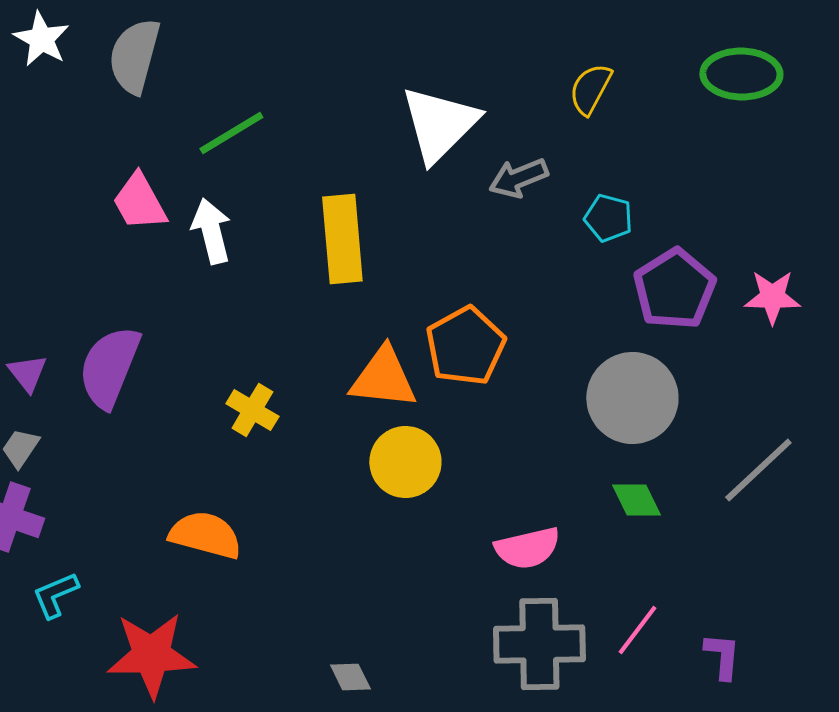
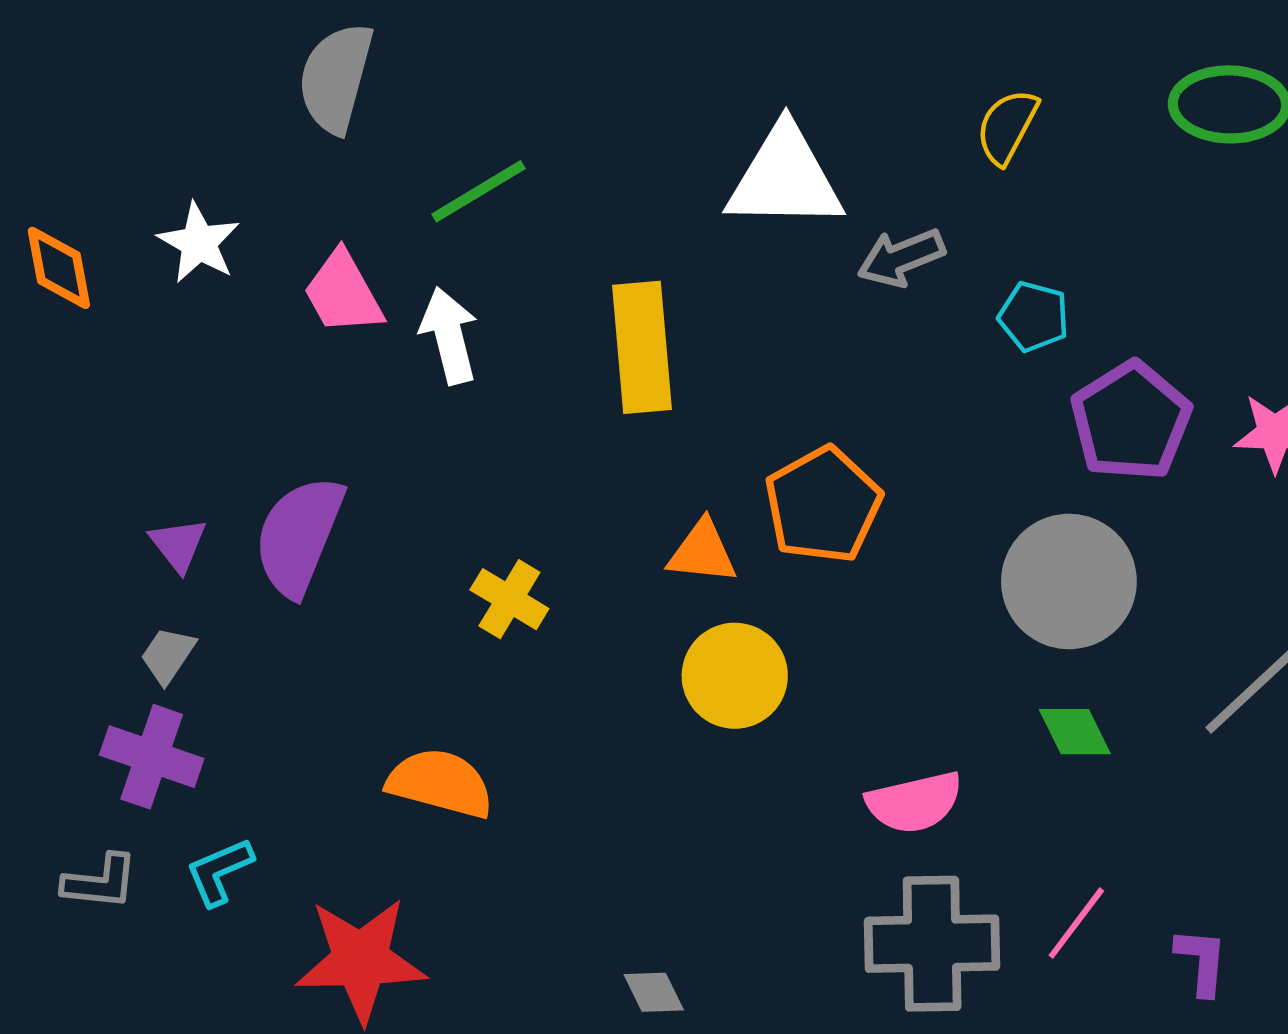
white star: (41, 39) -> (199, 243), moved
white triangle: (439, 124) -> (785, 178), turned 46
orange triangle: (383, 378) -> (702, 552), size x0.7

